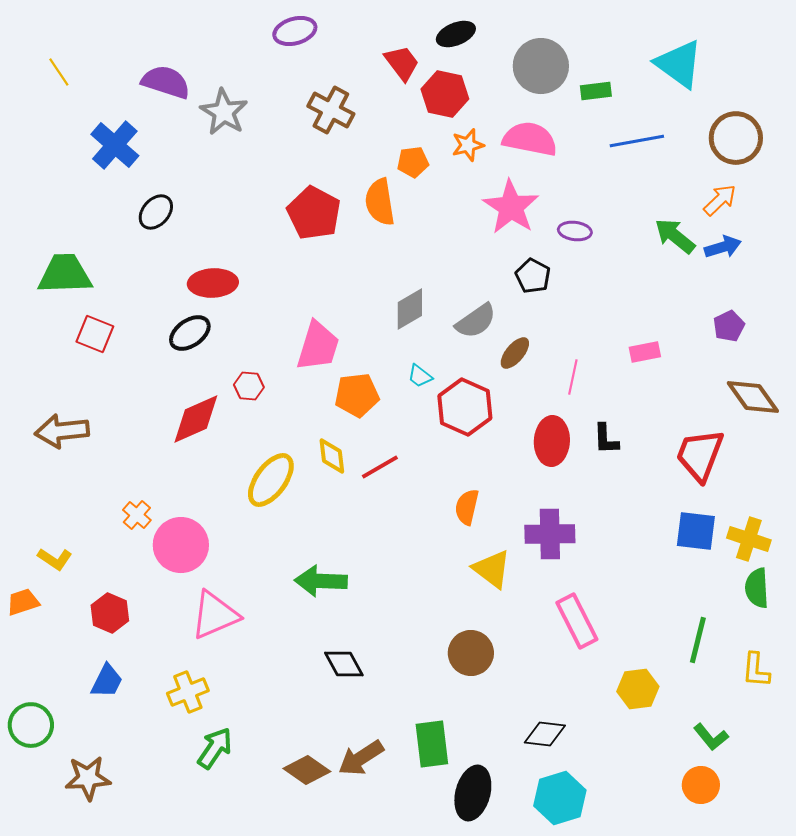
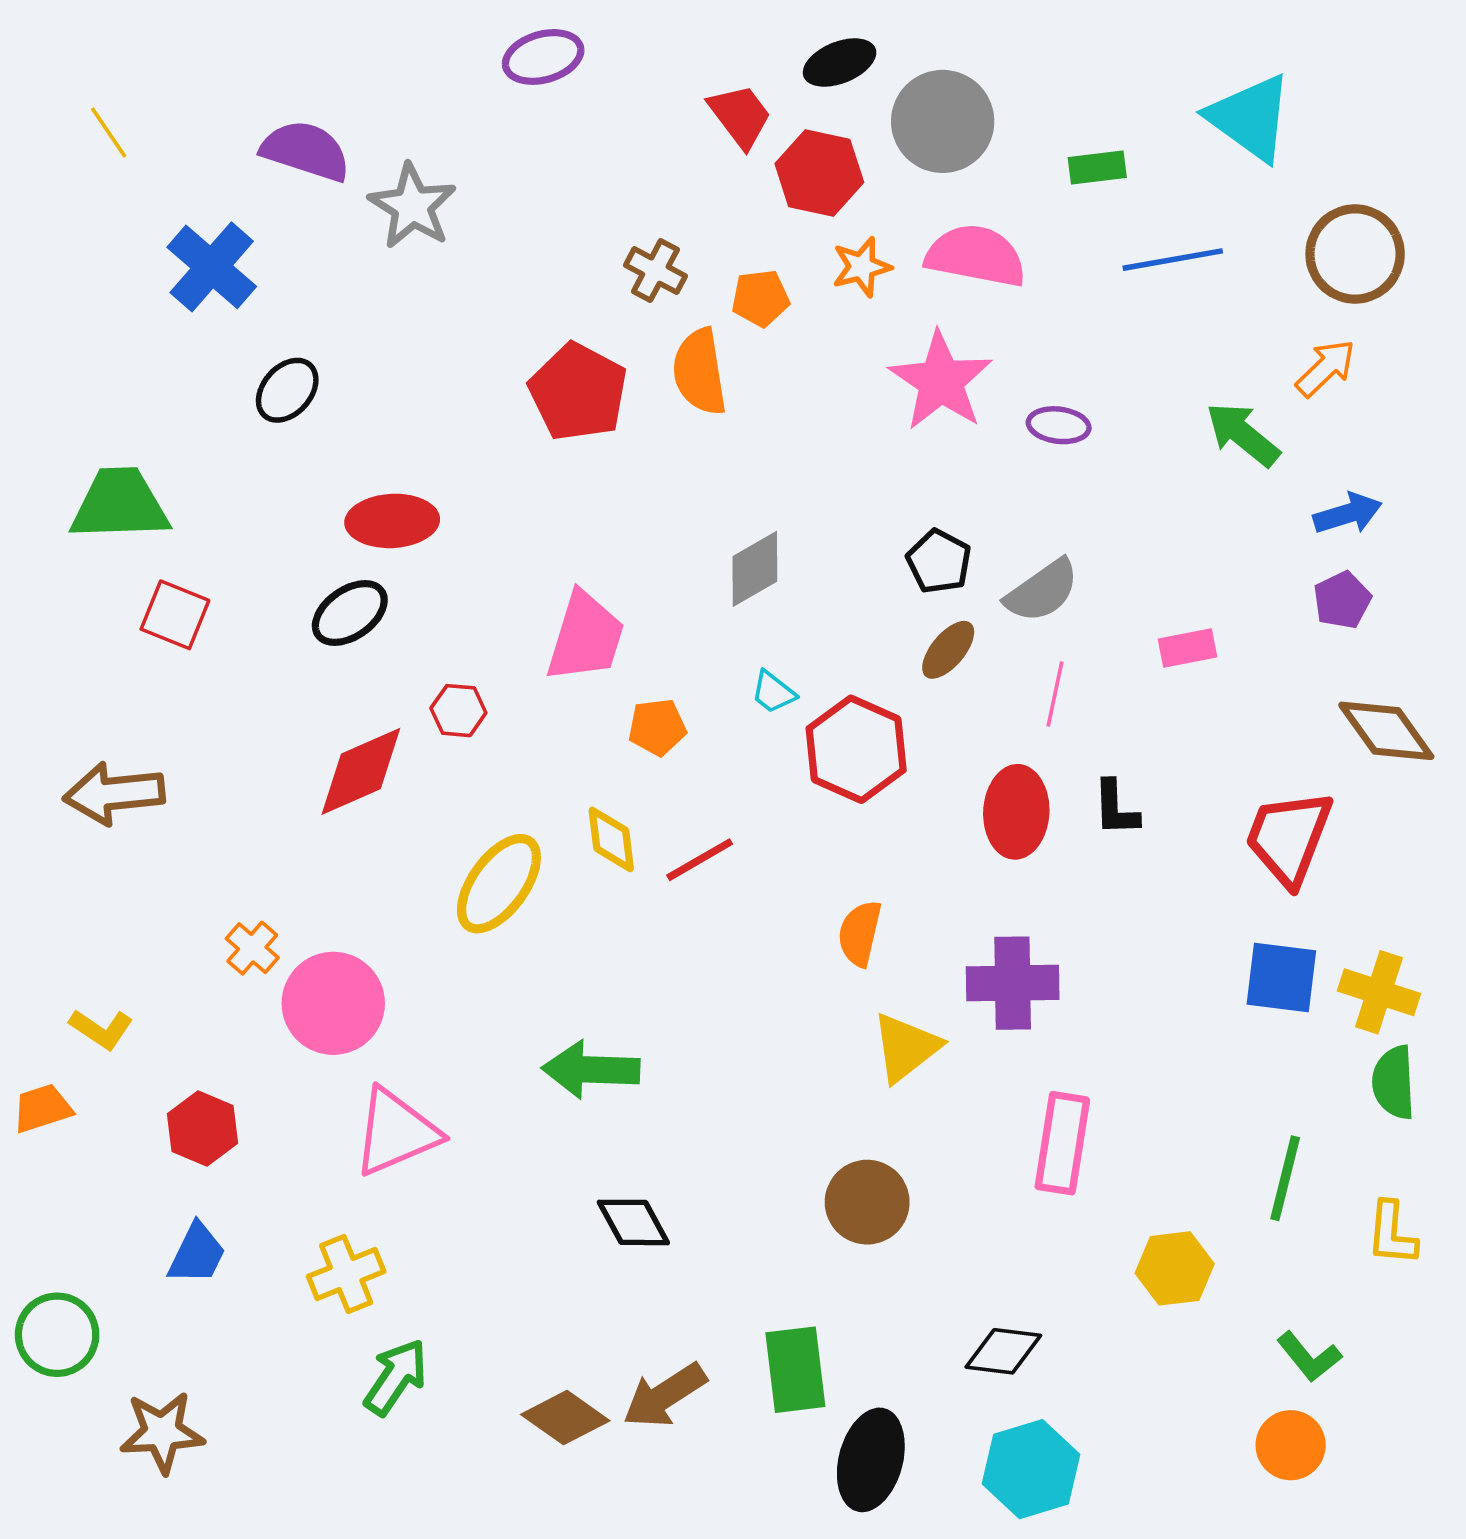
gray circle: (541, 66) -> (943, 121), moved
brown cross: (331, 110) -> (655, 271), moved, size x0.7
blue arrow: (723, 247) -> (1348, 514), moved
black pentagon: (533, 276) -> (939, 561), moved
gray semicircle: (476, 321) -> (1042, 591), moved
orange pentagon: (357, 395) -> (657, 727), size x0.7
yellow triangle: (492, 569) -> (906, 1048), turned 45
pink rectangle: (577, 621) -> (1062, 1143), turned 36

